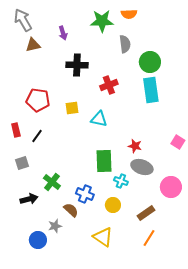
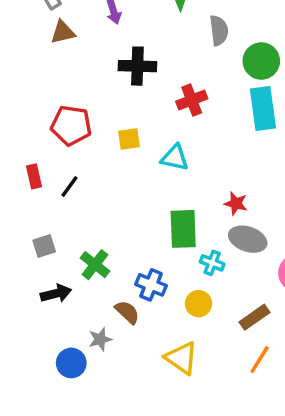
gray square: (22, 163) -> (44, 246), moved

